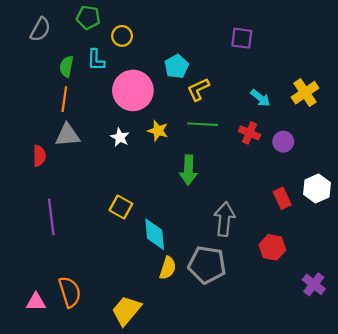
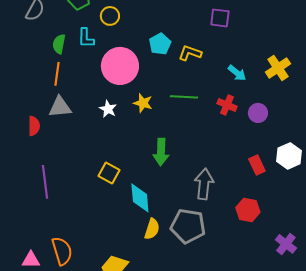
yellow L-shape: (198, 89) -> (190, 53), moved, turned 45
green arrow: (188, 170) -> (161, 152), moved

